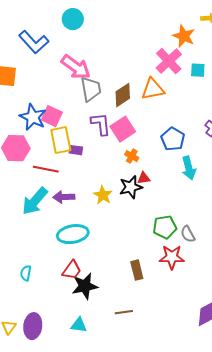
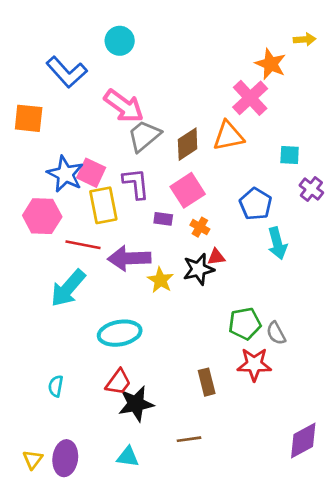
cyan square: (198, 70) -> (290, 155), moved
gray trapezoid: (91, 89) -> (144, 136), turned -120
purple L-shape: (101, 124) -> (136, 184), moved
purple rectangle: (76, 150) -> (163, 219), moved
purple arrow: (64, 197) -> (129, 258), moved, size x1.4

